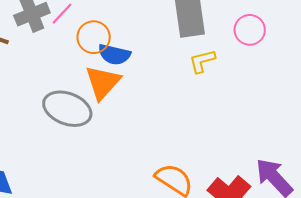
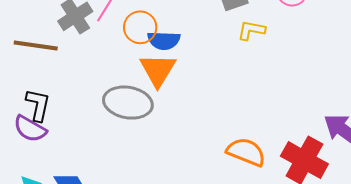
yellow L-shape: (202, 61) -> (251, 30), turned 36

